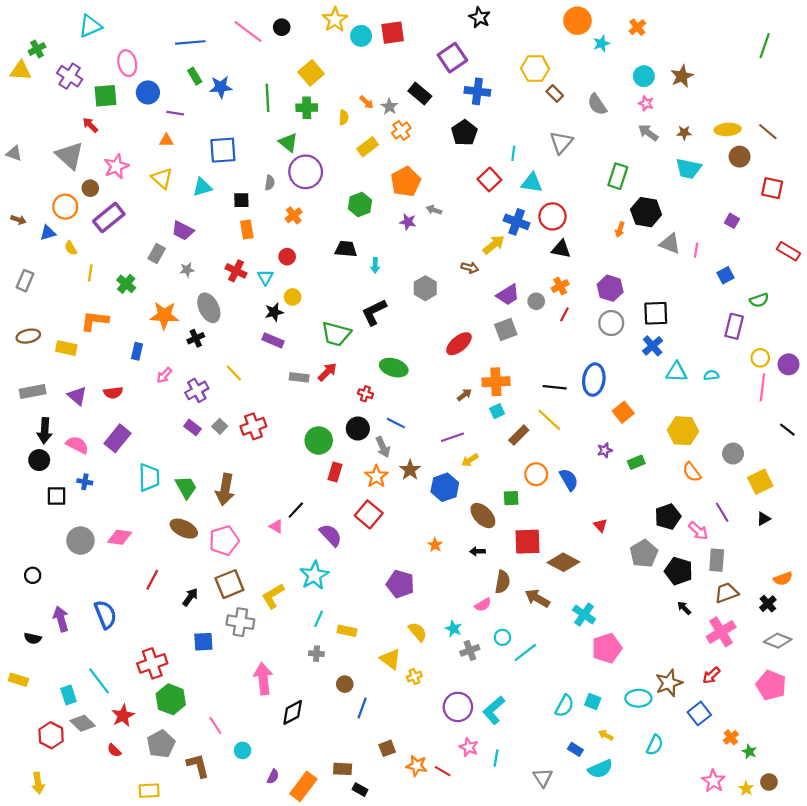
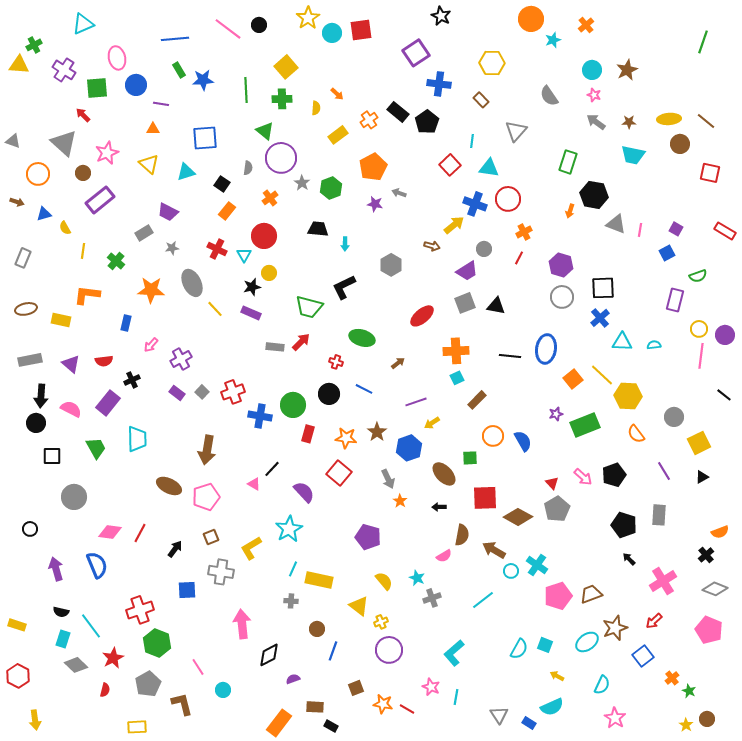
black rectangle: (420, 94) -> (398, 112), moved
brown rectangle: (555, 94) -> (481, 100), moved
gray star: (389, 107) -> (302, 183), moved
black square: (241, 200) -> (222, 184), turned 35
orange circle: (65, 207) -> (38, 174), moved
purple square: (732, 221) -> (676, 229), moved
orange rectangle: (247, 229) -> (227, 211), turned 48
black triangle: (561, 249) -> (496, 306), moved
gray rectangle: (157, 253) -> (144, 233), turned 30
red circle: (287, 257) -> (264, 236), size x1.6
orange cross: (560, 286) -> (524, 232), moved
gray circle: (536, 301) -> (484, 249), moved
red line: (564, 314) -> (519, 258), moved
black cross: (196, 338) -> (132, 380), moved
yellow line: (234, 373) -> (215, 309), moved
brown arrow: (464, 395) -> (398, 363), moved
yellow line: (549, 420) -> (602, 375), moved
gray arrow: (383, 447) -> (388, 479), moved
green rectangle: (636, 462) -> (585, 425), size x1.8
orange star: (376, 476) -> (346, 438), turned -30
blue cross: (85, 482) -> (260, 416), moved, size x1.6
green trapezoid: (186, 487) -> (96, 448), moved
pink arrow: (698, 531) -> (583, 477), moved
pink diamond: (120, 537) -> (110, 532), moved
gray pentagon: (644, 554) -> (557, 509), moved
brown square: (229, 584) -> (211, 537), size x0.6
brown trapezoid: (727, 593) -> (591, 594), moved
yellow rectangle: (347, 631) -> (319, 580), size x1.5
cyan circle: (502, 637) -> (511, 571), moved
black semicircle: (33, 638) -> (61, 612), moved
cyan rectangle: (69, 695) -> (63, 639), turned 36
cyan ellipse: (638, 698) -> (587, 642), turned -35
purple circle: (458, 707) -> (389, 650), moved
red hexagon: (51, 735) -> (18, 676), moved
blue rectangle: (575, 749) -> (529, 723), moved
red semicircle: (114, 750) -> (105, 690), turned -120
purple semicircle: (273, 777) -> (293, 679), moved, turned -136
pink star: (713, 781) -> (615, 718), moved

